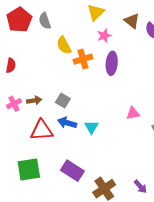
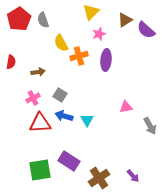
brown triangle: (132, 21) -> (125, 20), turned 49
brown arrow: (34, 101) -> (38, 72), moved
pink cross: (14, 104) -> (33, 98), moved
green square: (29, 170) -> (40, 170), moved

